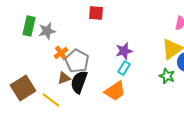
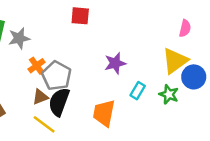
cyan rectangle: (124, 68) -> (138, 91), moved
orange trapezoid: (115, 91) -> (104, 113), turned 135
yellow line: (51, 100) -> (44, 124), moved

